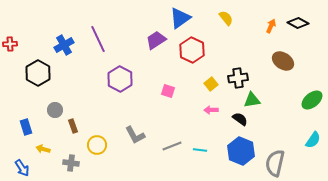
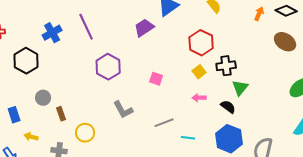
red hexagon: (192, 50) -> (201, 43), moved
brown ellipse: (283, 61) -> (285, 42), moved
green triangle: (252, 100) -> (240, 88), turned -42
gray L-shape: (135, 135) -> (123, 110), moved
gray line: (172, 146) -> (164, 123), moved

